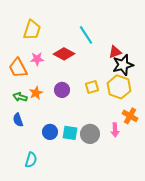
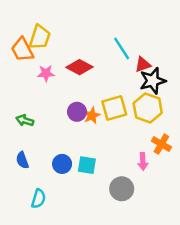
cyan line: (86, 35) -> (122, 48), moved
orange trapezoid: (18, 68) -> (22, 50), moved
yellow square: (92, 87) -> (114, 108), size x1.5
orange star: (36, 93) -> (92, 115), moved
blue semicircle: (18, 120) -> (22, 160), moved
gray circle: (90, 134) -> (122, 189), moved

